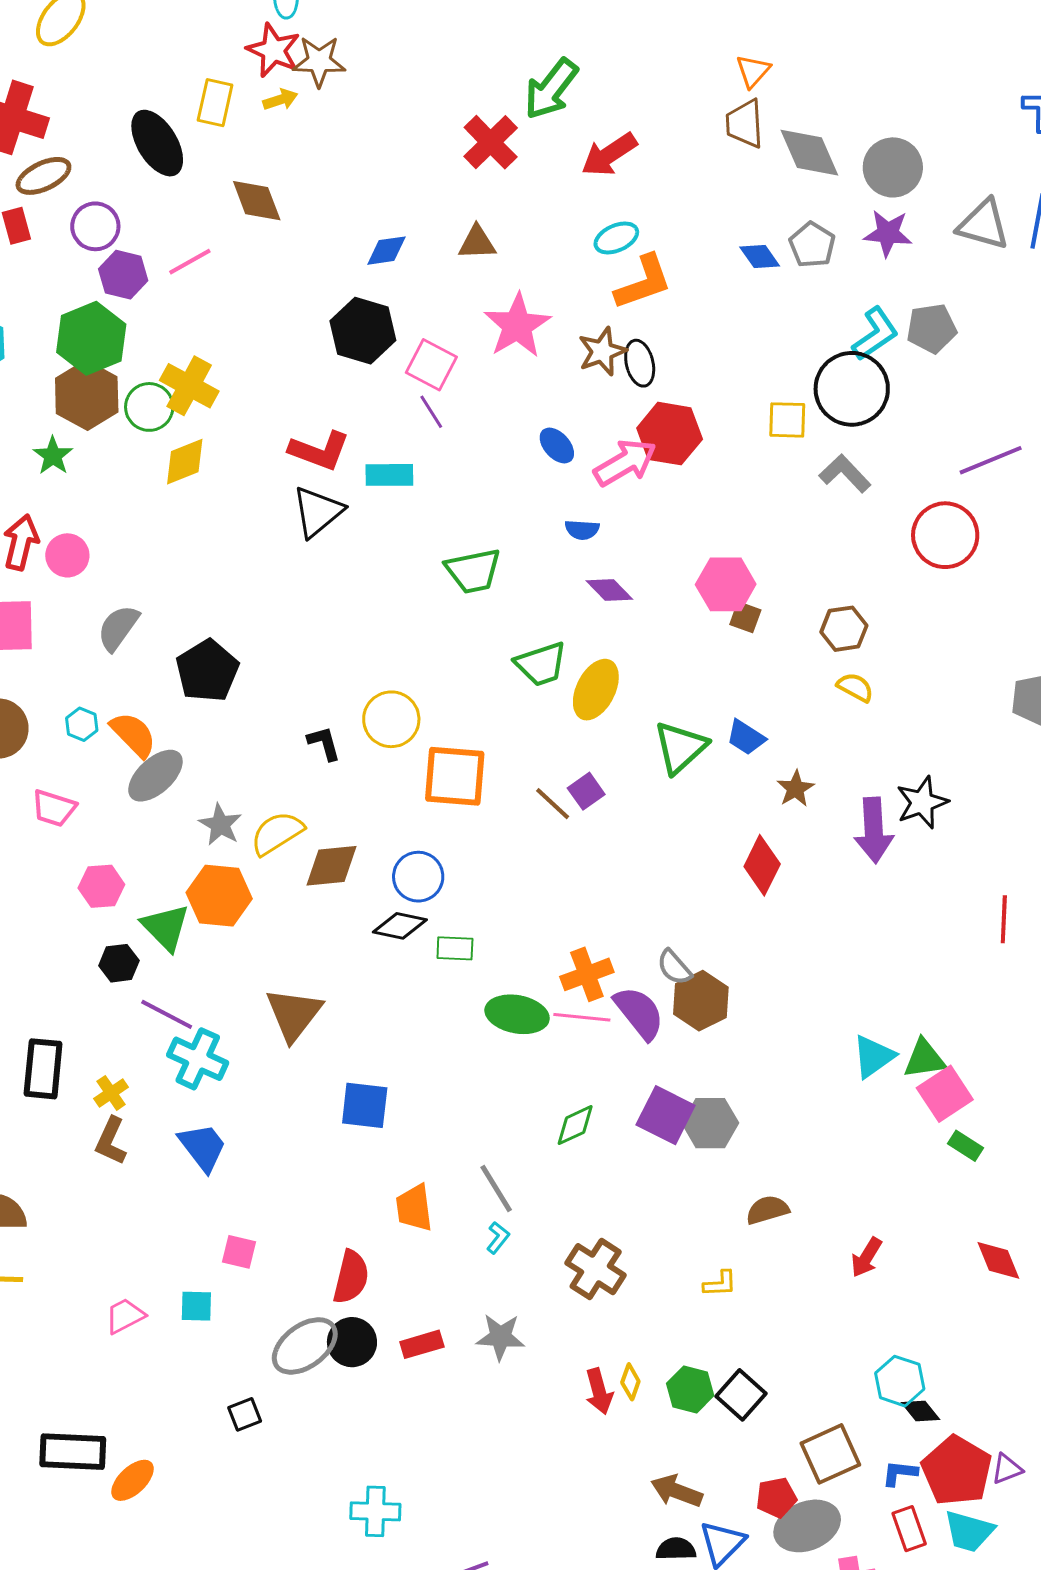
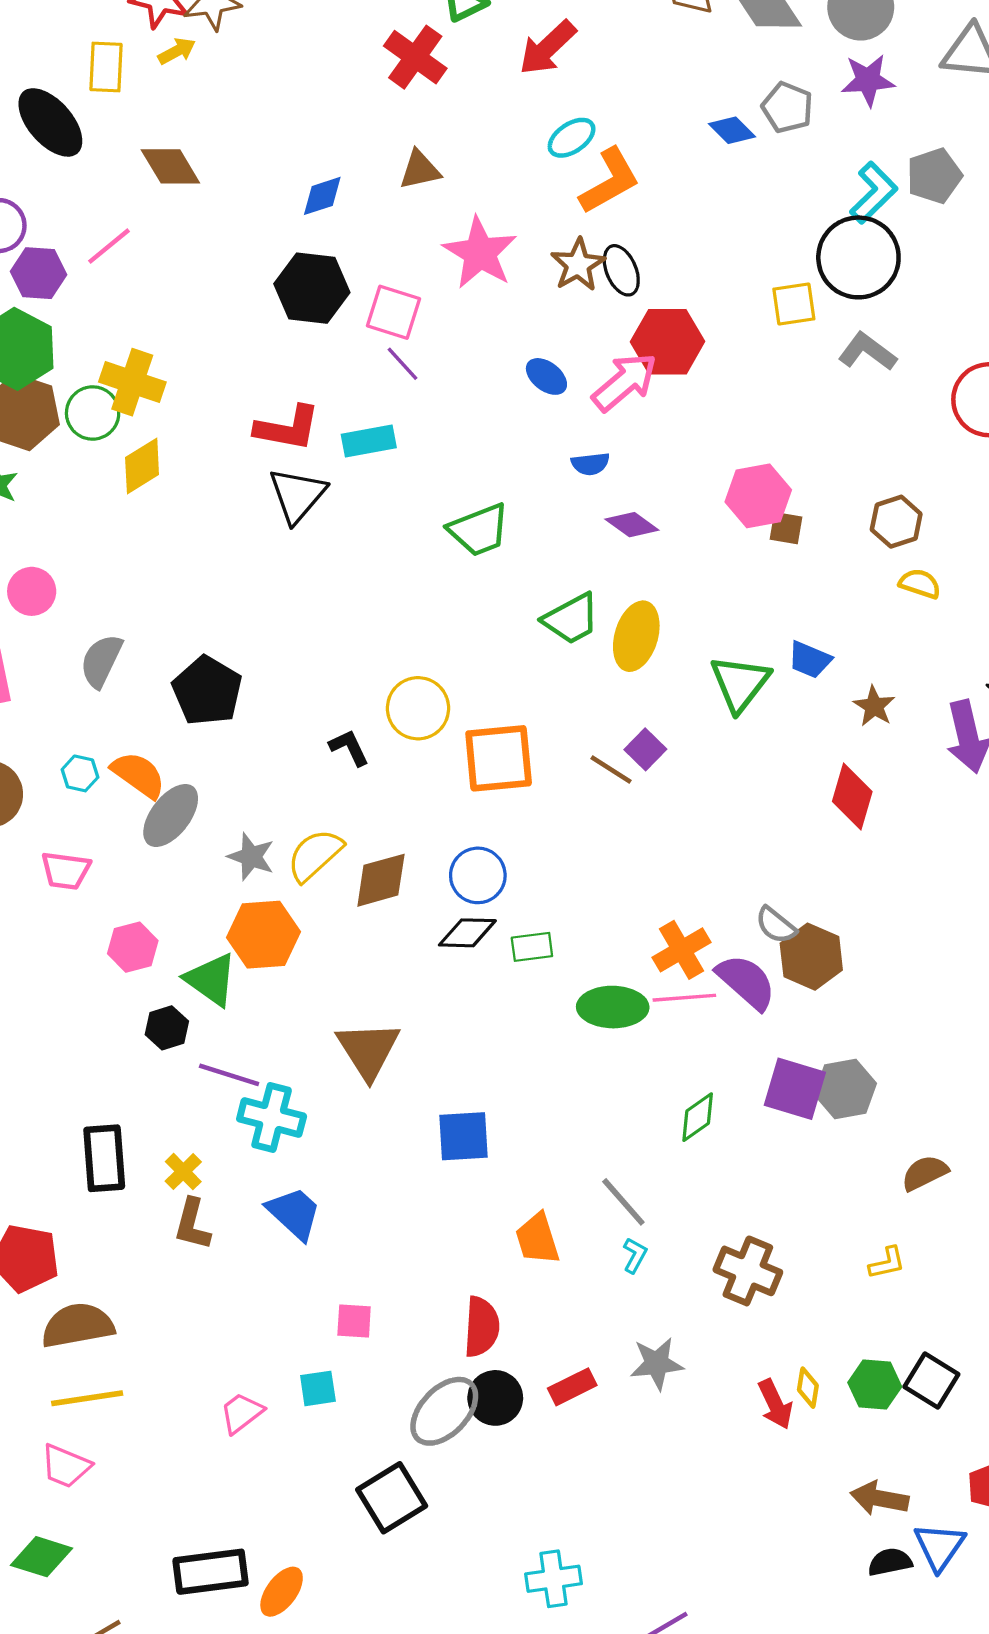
black square: (245, 1414) -> (392, 1498), size x1.8

